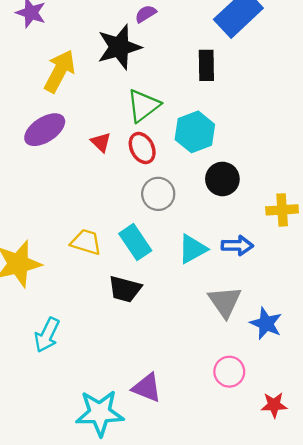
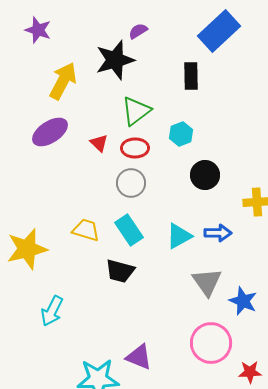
cyan hexagon: (195, 132) -> (181, 134), size x0.7
red ellipse: (142, 148) -> (135, 148), turned -64
gray circle: (158, 194) -> (131, 183), moved
pink circle: (229, 372) -> (211, 343), size x1.5

